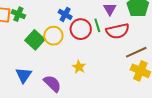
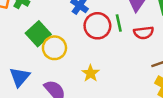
red semicircle: (118, 31) -> (144, 33), size x0.7
yellow circle: (53, 36) -> (54, 48), moved

